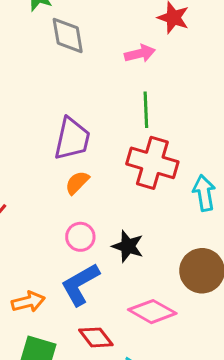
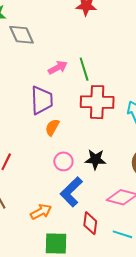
pink arrow: (140, 54) -> (58, 68), moved
red diamond: (96, 337) -> (90, 223), turned 60

